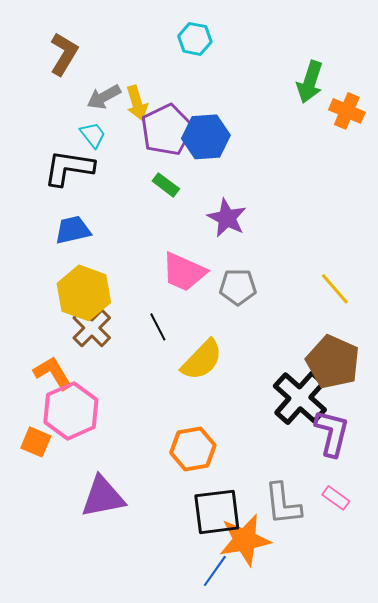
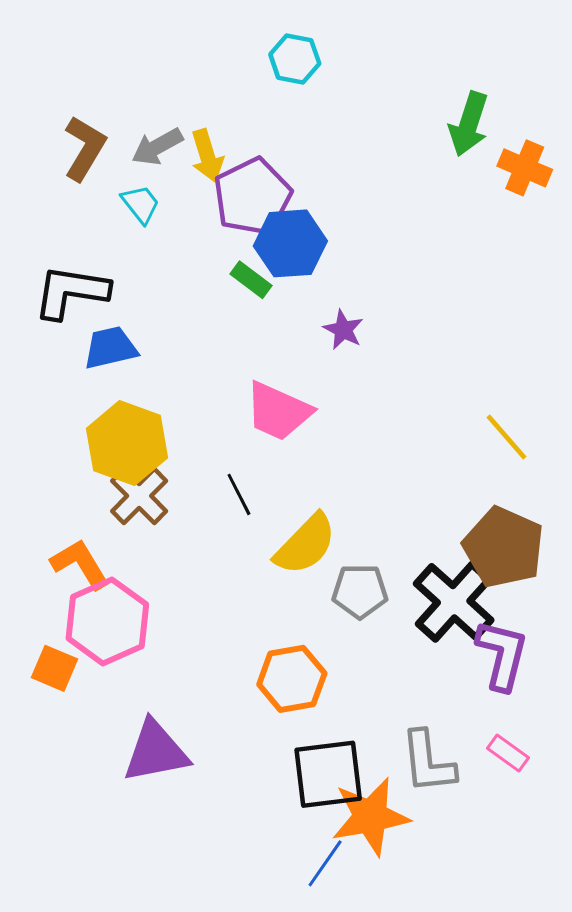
brown L-shape: (64, 54) -> (85, 148), moved
blue hexagon: (206, 137) -> (290, 243), moved
black L-shape: (69, 168) -> (71, 292), moved
purple star: (227, 218) -> (343, 330), size x0.7
gray pentagon: (238, 287) -> (360, 591), moved

